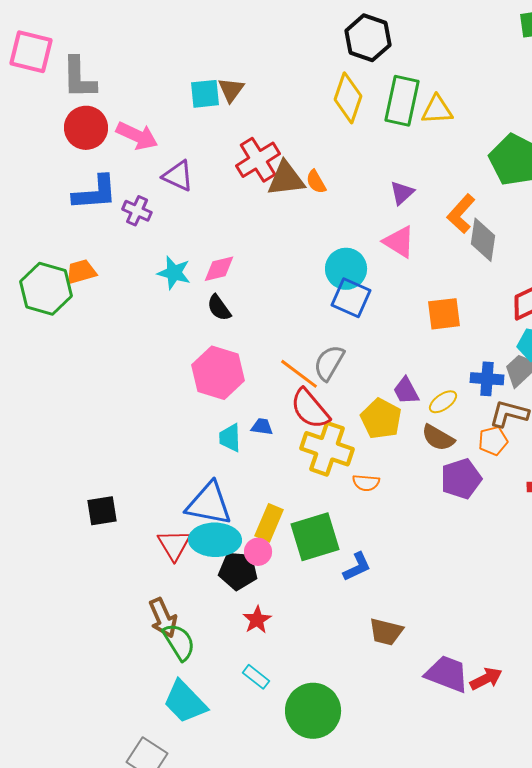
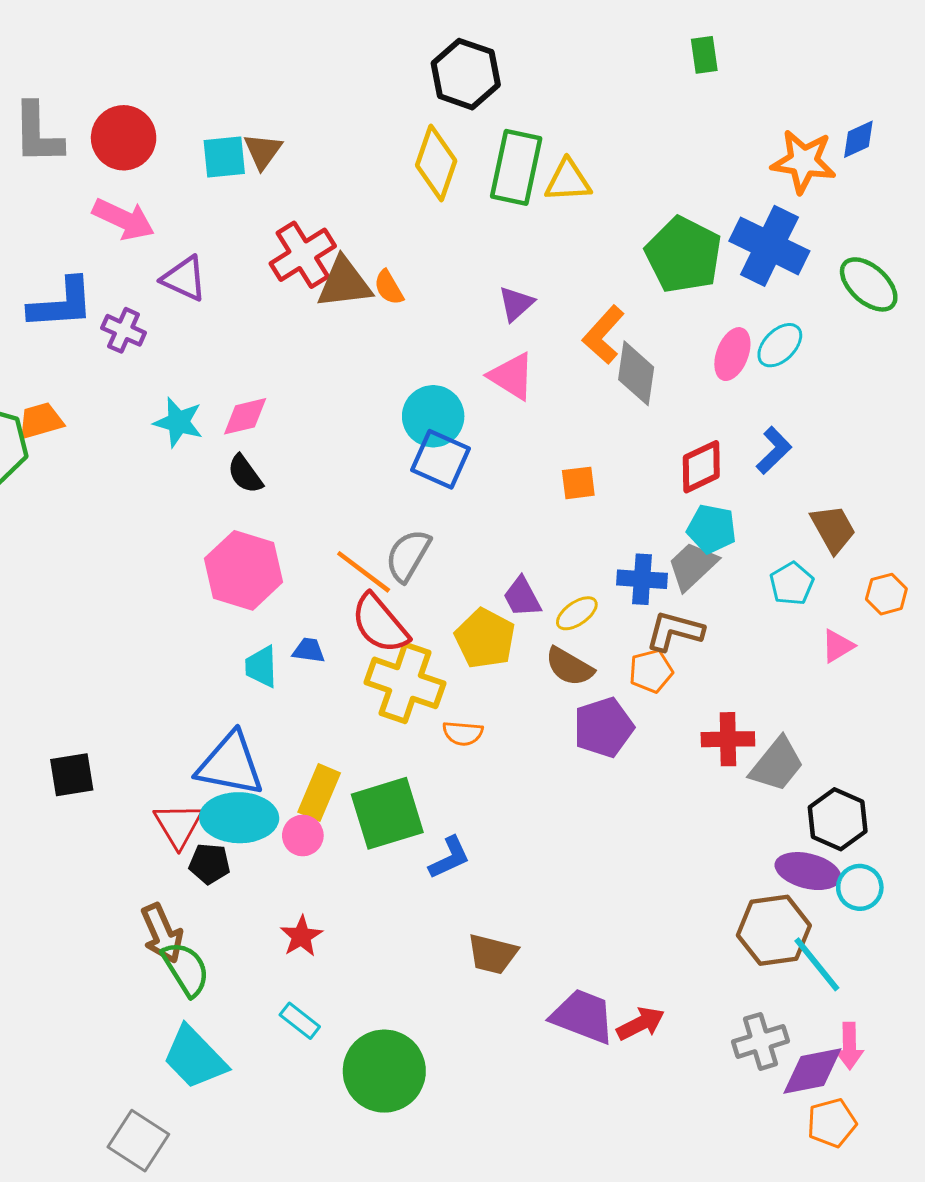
red circle: (86, 128) -> (124, 138), moved
orange square: (444, 314) -> (578, 483), size x0.7
black pentagon: (238, 571) -> (209, 864), moved, size x0.7

